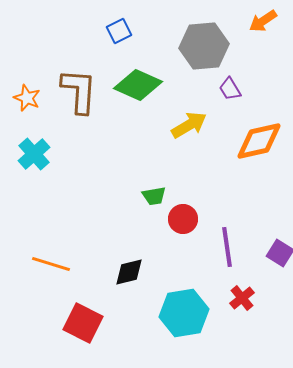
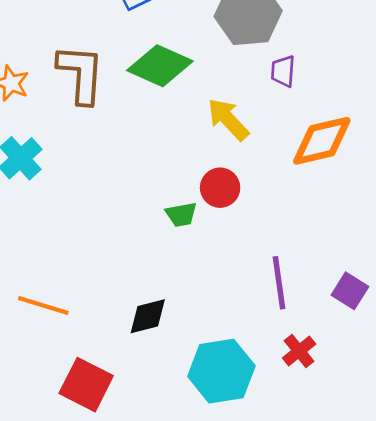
purple trapezoid: (230, 89) -> (283, 71), turned 35
yellow arrow: (189, 125) -> (228, 119), turned -102
red circle: (183, 219) -> (220, 188), moved

